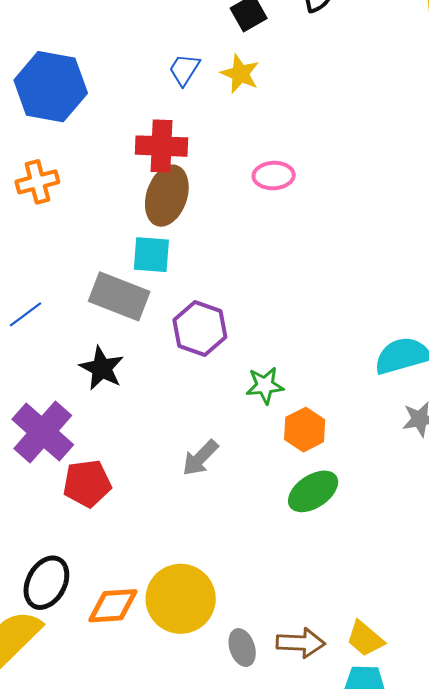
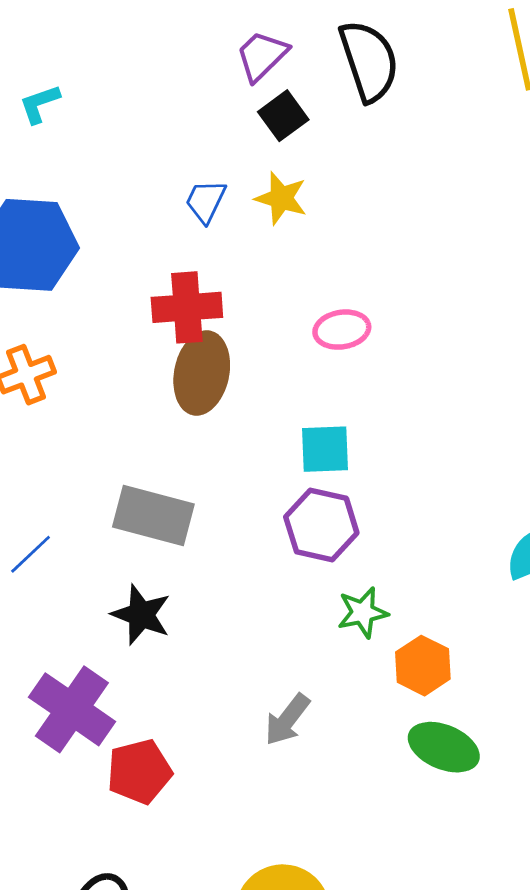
cyan square: (151, 255) -> (325, 449), moved
purple hexagon: (200, 328) -> (321, 525), moved
green ellipse: (313, 491) -> (444, 747), turned 63

